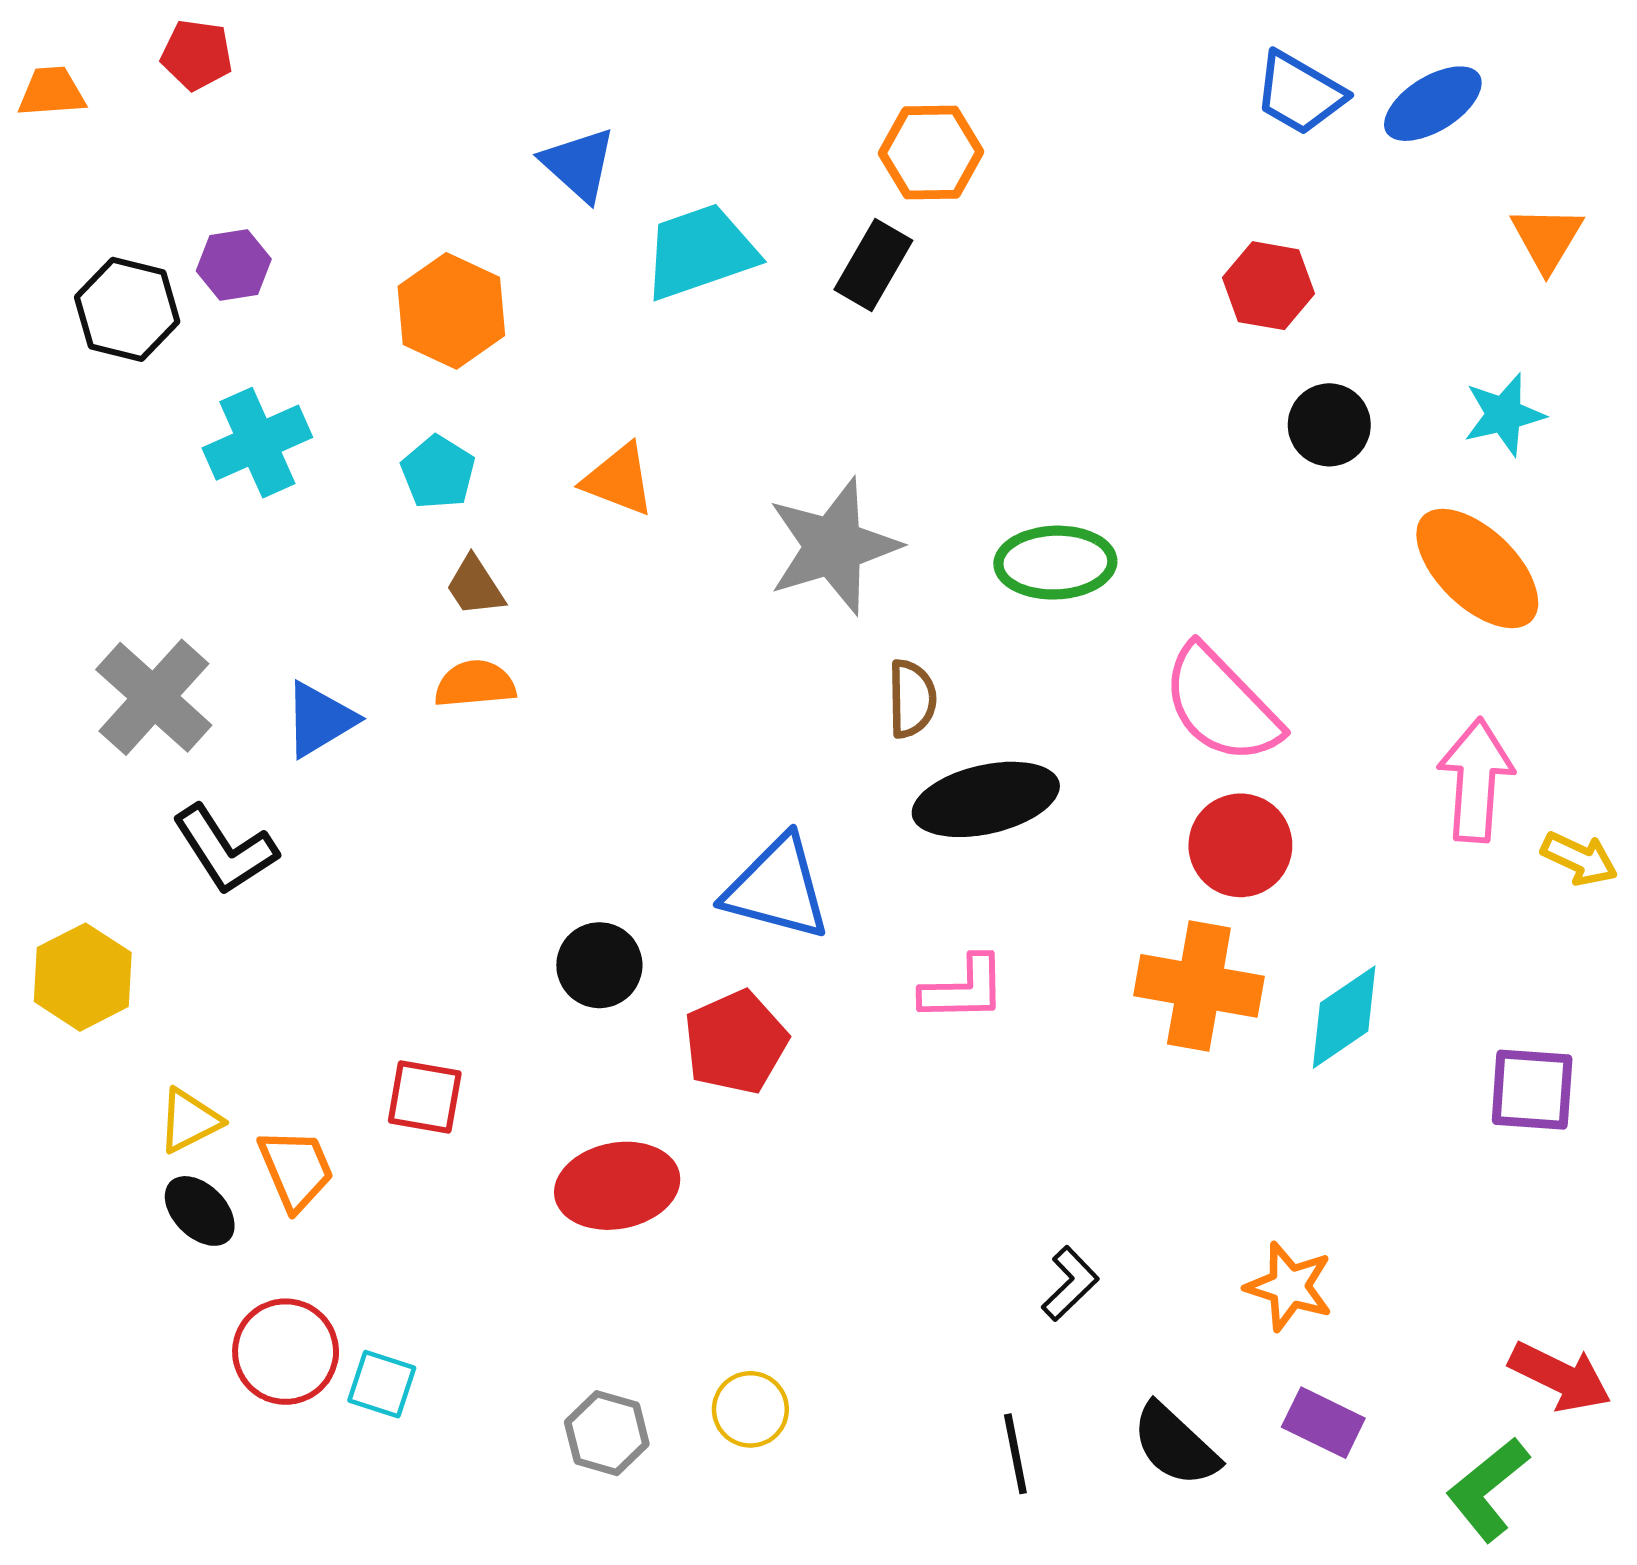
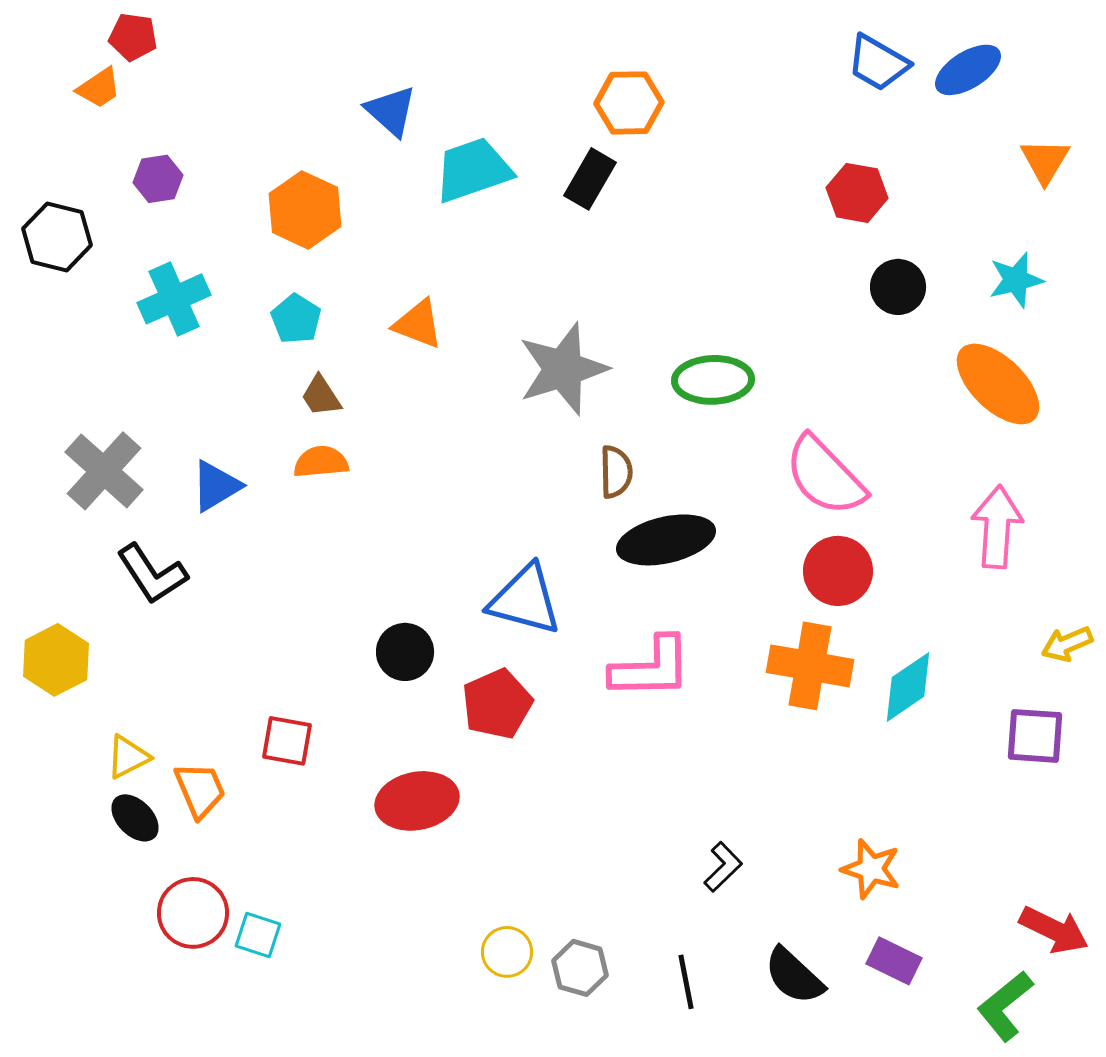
orange trapezoid: (52, 92) -> (99, 88), moved, turned 150
black hexagon: (127, 309) -> (57, 237), moved
yellow arrow: (1579, 859) -> (1067, 644), moved, turned 132
pink L-shape: (964, 989) -> (651, 668), size x1.4
gray hexagon: (607, 1433) -> (580, 968), moved

